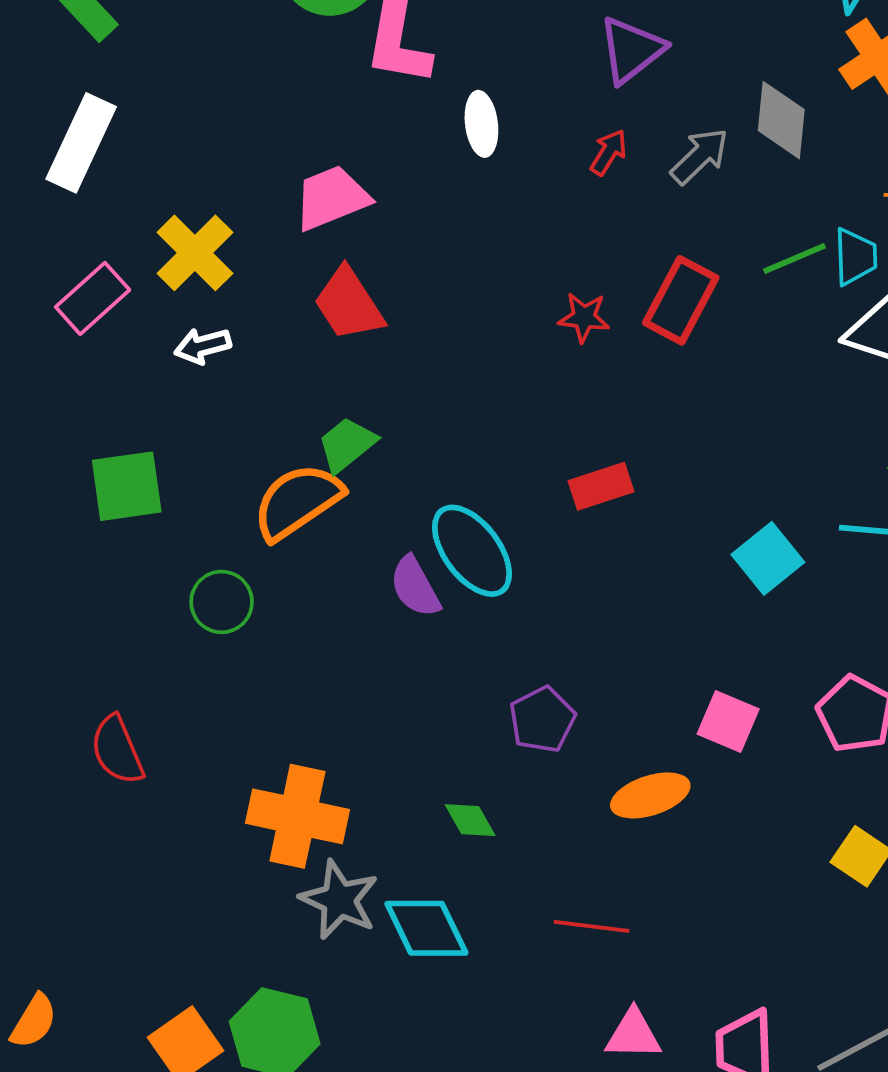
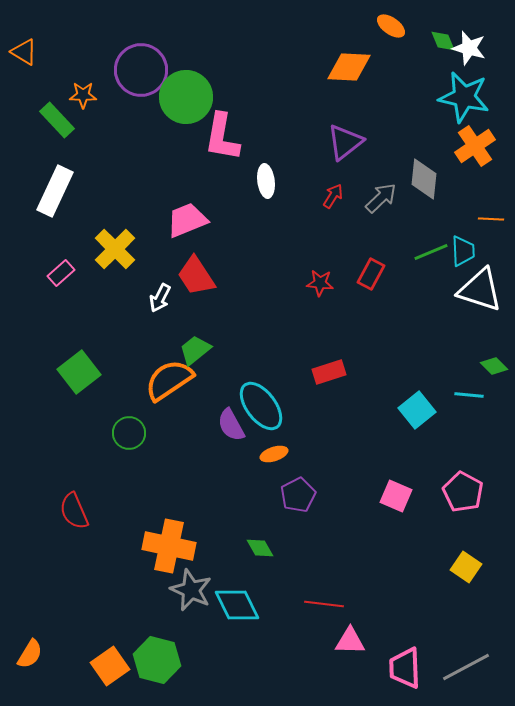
pink rectangle: (93, 298) -> (61, 273), size x0.7
red rectangle: (681, 300) -> (371, 274), size x0.7
white arrow: (203, 346) -> (160, 298), moved, turned -48
green square: (127, 486) -> (79, 372), turned -30
orange ellipse: (650, 795) -> (274, 454), moved, size x0.7
pink triangle: (633, 1035) -> (350, 641), moved

